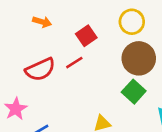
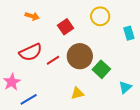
brown circle: (139, 58) -> (80, 56), moved
red line: (74, 63) -> (53, 60), moved

